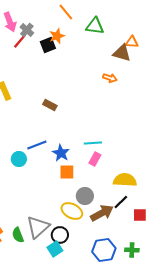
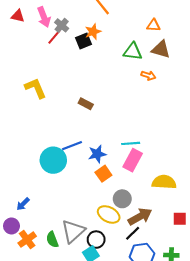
green triangle: (95, 26) -> (133, 52), moved
orange triangle: (132, 42) -> (154, 25), moved
blue star: (61, 153) -> (97, 154), turned 30
cyan circle: (19, 159) -> (53, 160), size x1.6
pink rectangle: (95, 159) -> (133, 160), size x1.5
orange square: (67, 172) -> (103, 174), turned -35
black line: (121, 202) -> (133, 233), moved

